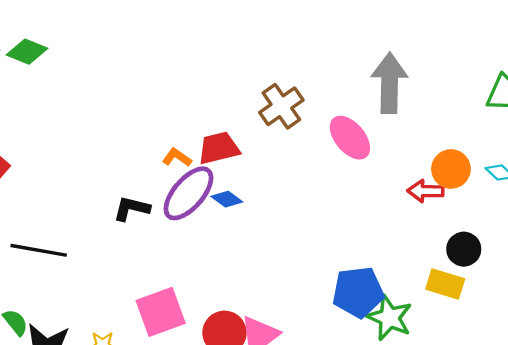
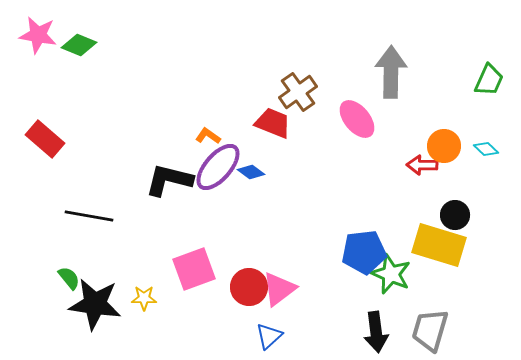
red trapezoid: (219, 148) -> (273, 123), moved, turned 36
black L-shape: (132, 208) -> (169, 180), size x1.5
yellow rectangle: (445, 284) -> (439, 245), size x1.6

